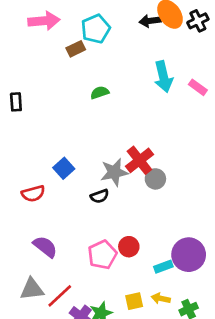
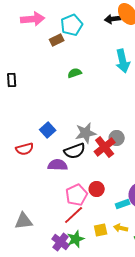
red cross: (139, 160) -> (105, 147), moved
black semicircle: (100, 196) -> (75, 151), size x1.5
purple semicircle: (45, 247) -> (58, 165), moved, turned -36
red line: (60, 296) -> (74, 215), moved

